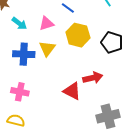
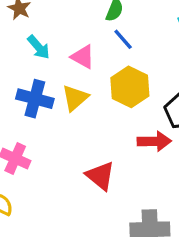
pink triangle: (46, 23) -> (83, 57), turned 35
red arrow: (93, 78) -> (154, 141), moved

